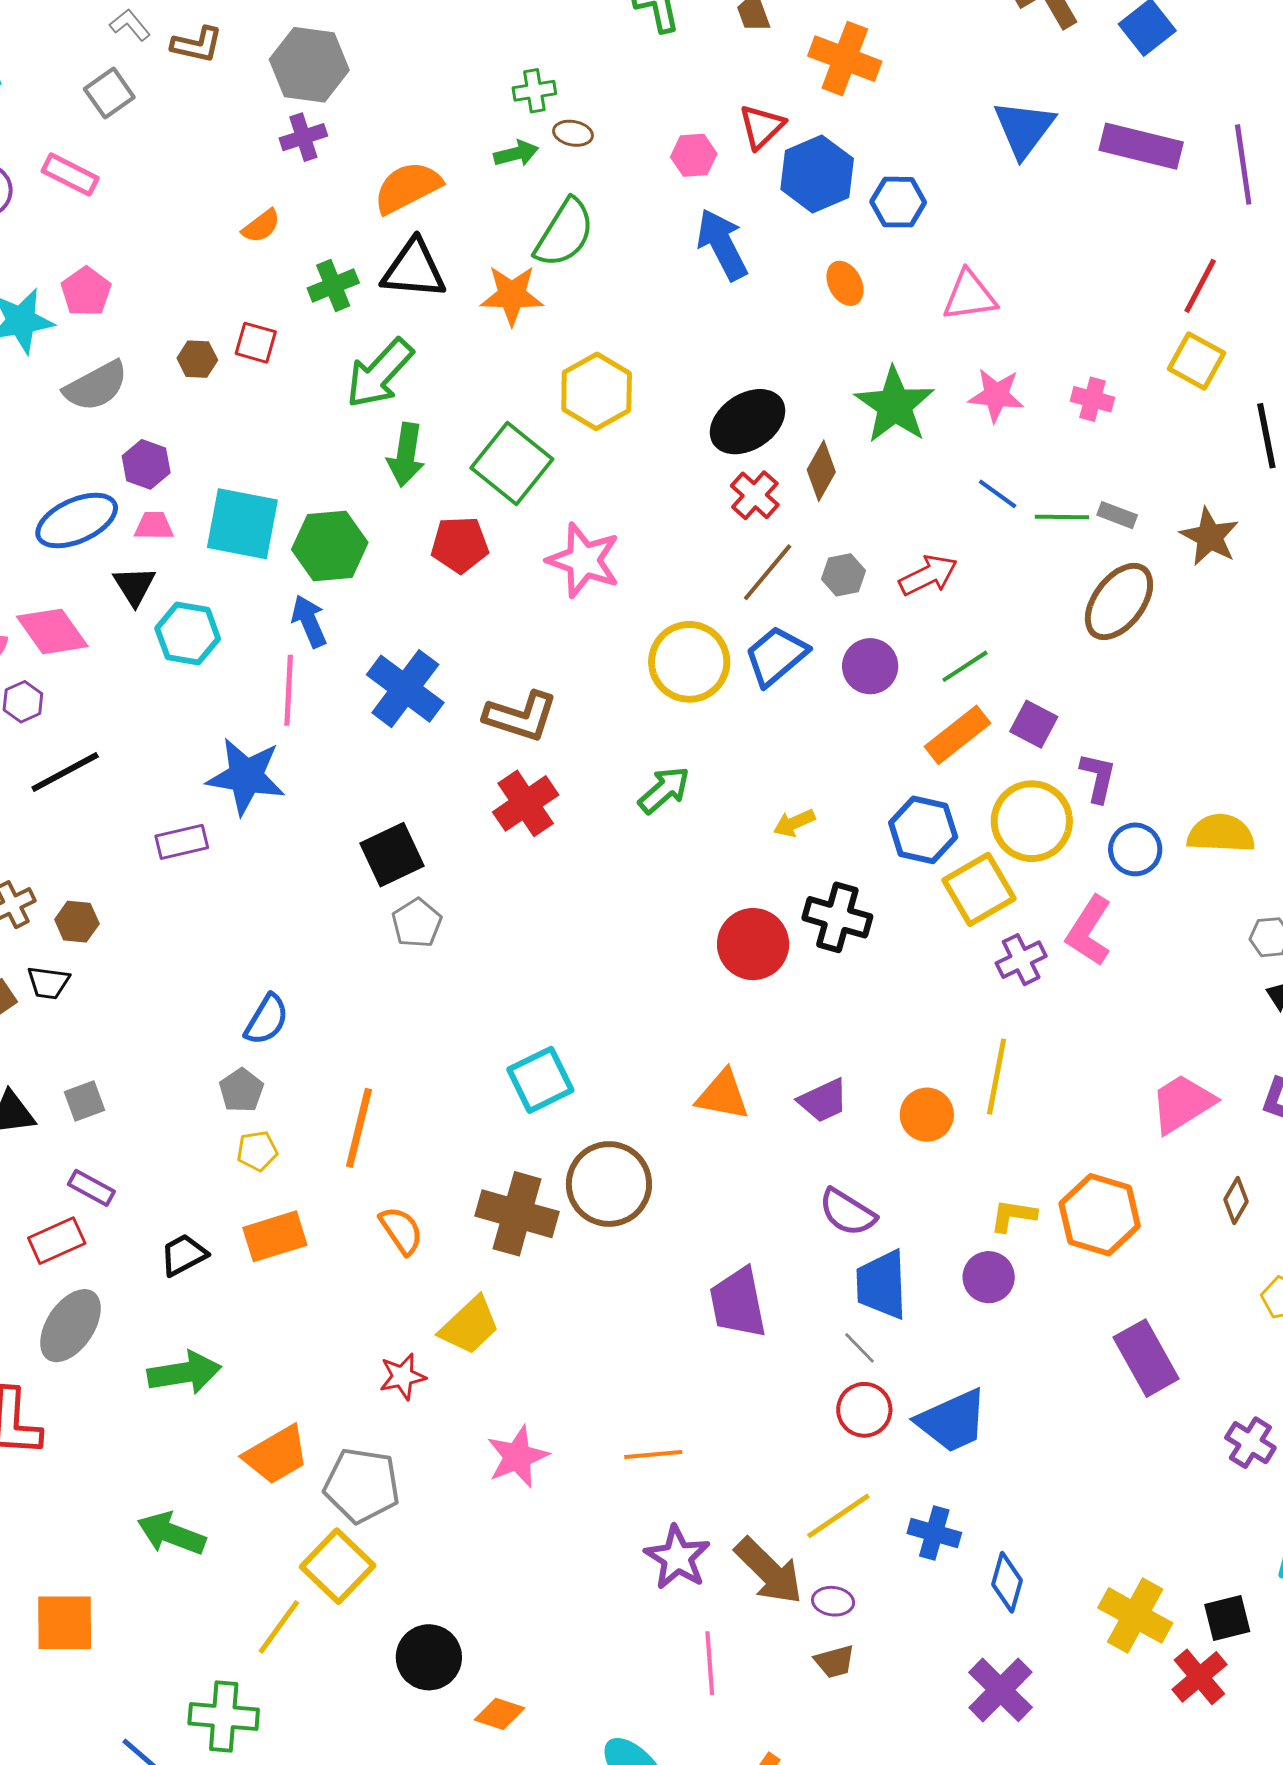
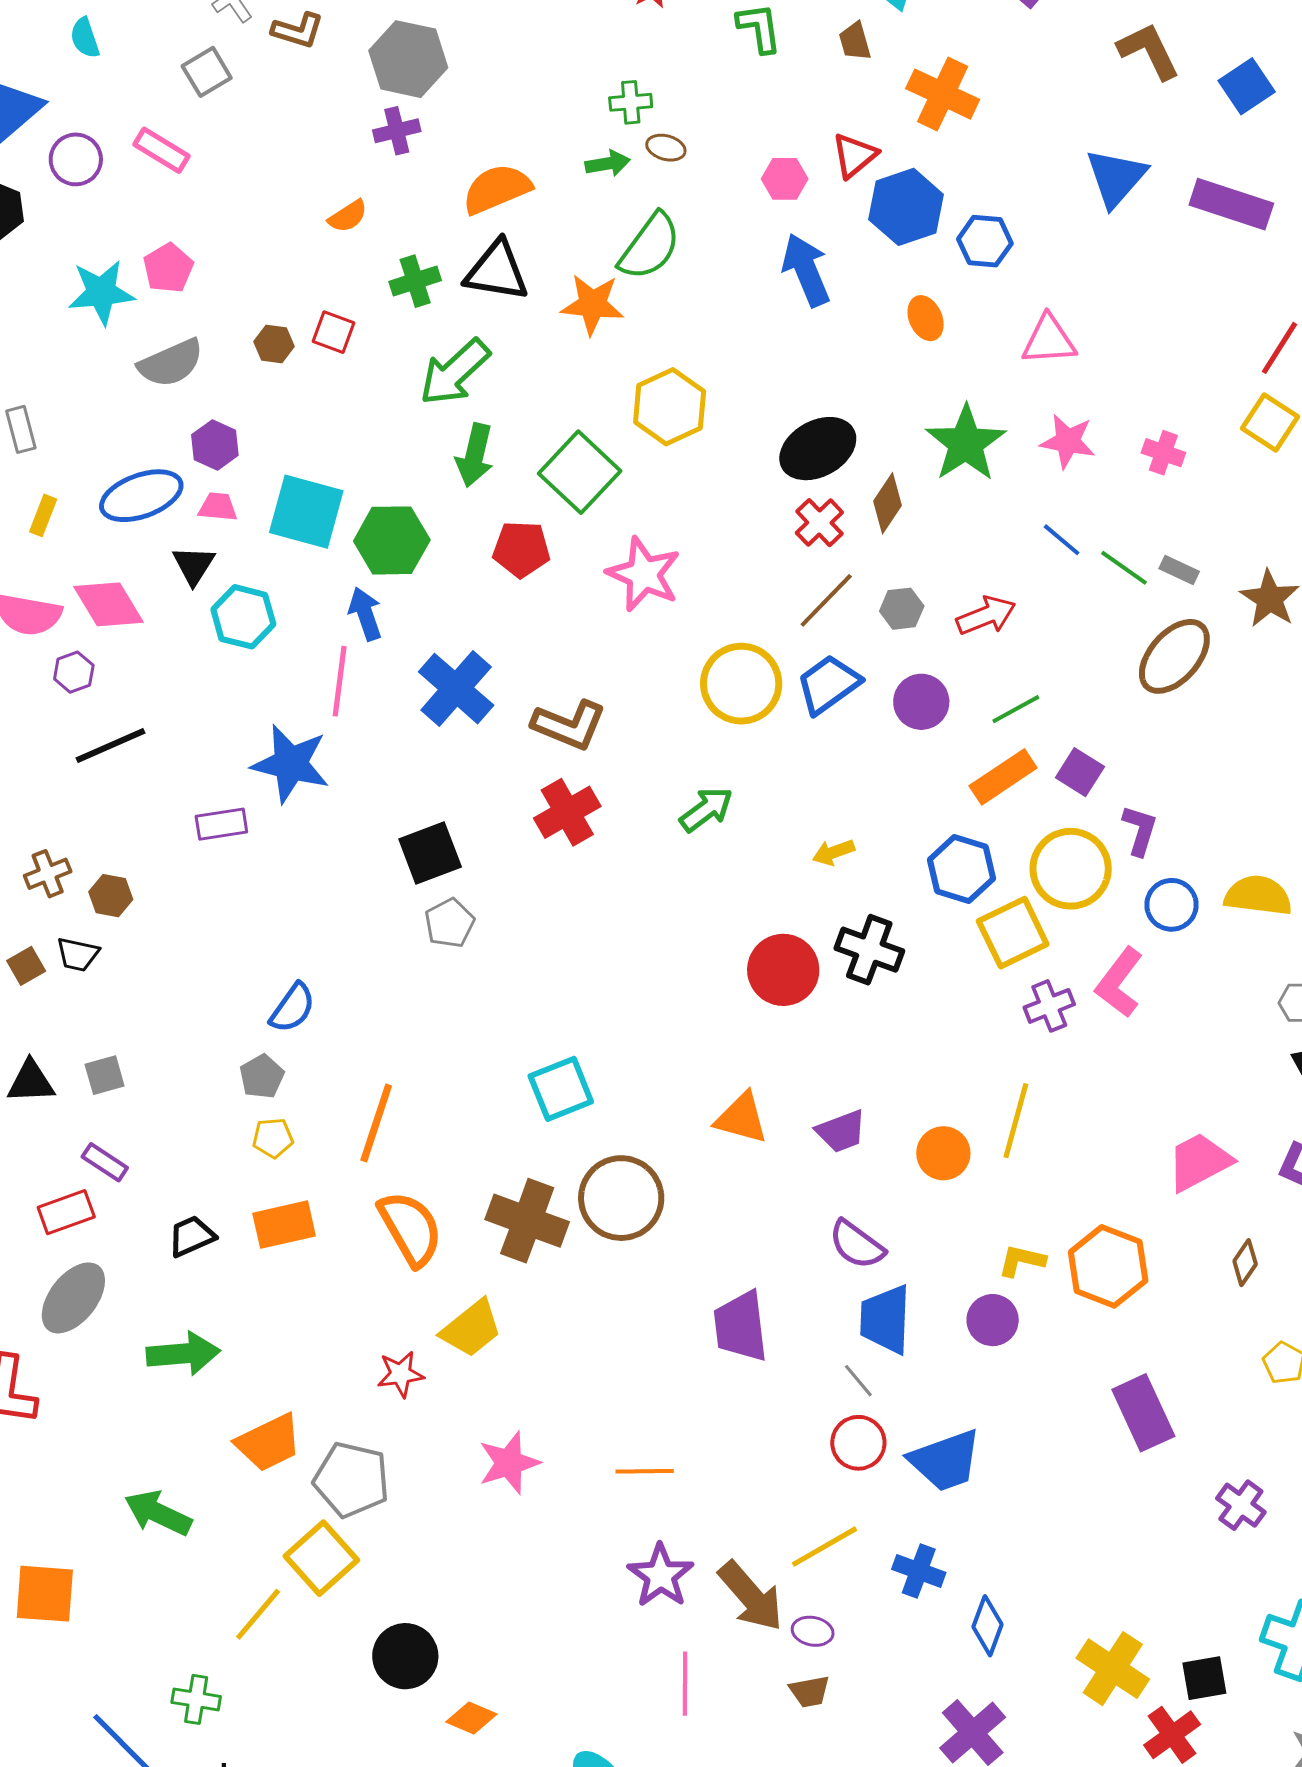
green line: (1062, 517) -> (1124, 568), turned 30
orange semicircle: (401, 1230) -> (410, 1228), size x1.5
green cross: (224, 1717) -> (196, 1699), size x0.7

